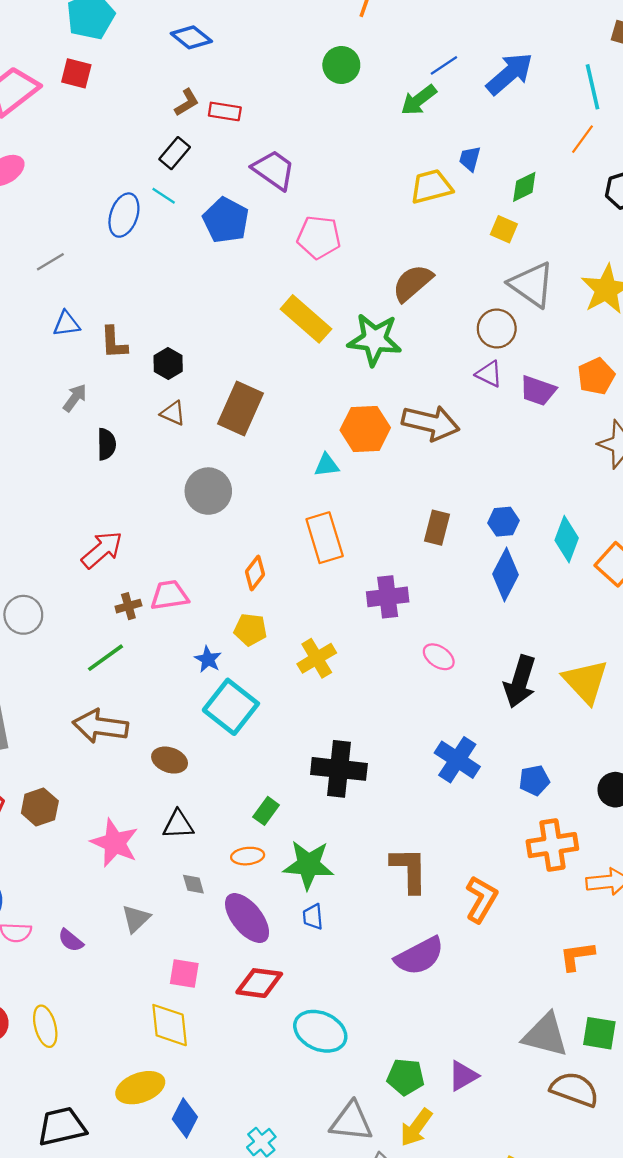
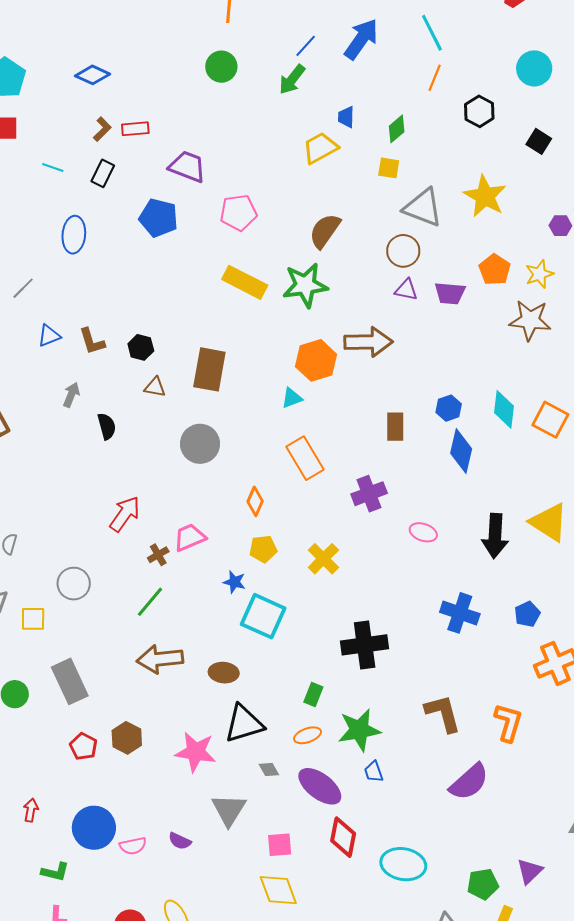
cyan line: (164, 196) -> (53, 167), moved
black triangle: (178, 825) -> (244, 724), size x1.5
gray triangle: (136, 919) -> (229, 810), size x1.4
red diamond: (259, 983) -> (343, 837), turned -72

